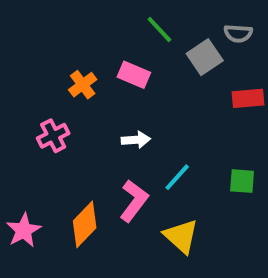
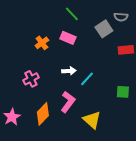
green line: (159, 30) -> (72, 14), moved
pink cross: (53, 136) -> (31, 79), moved
cyan line: (177, 177) -> (87, 79), moved

